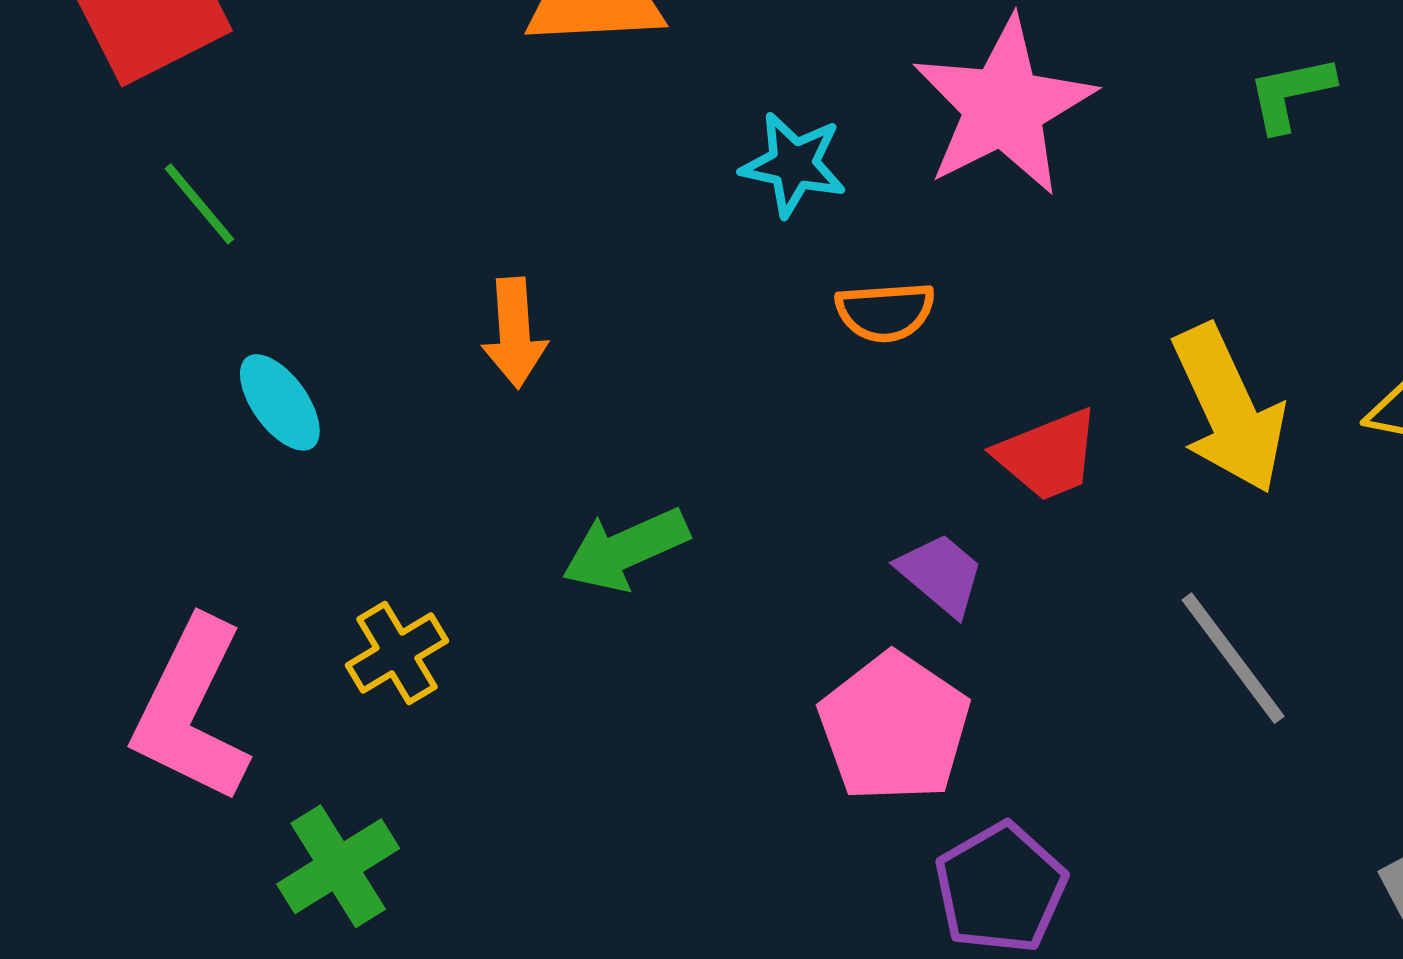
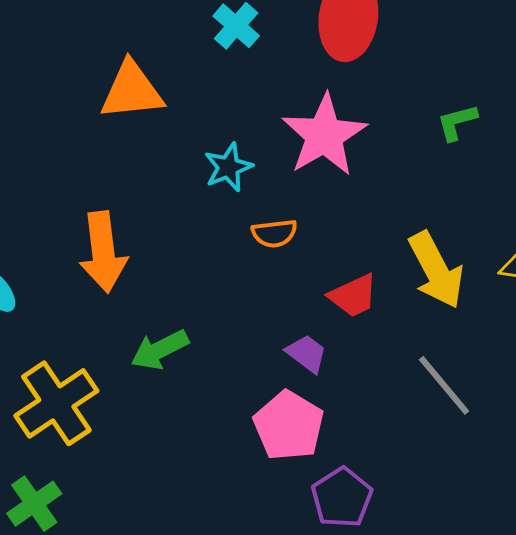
cyan star: (794, 164) -> (228, 167), turned -30
orange arrow: (514, 333) -> (103, 252), size x1.6
yellow cross: (397, 653) -> (56, 403), size x1.8

